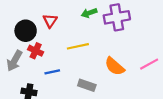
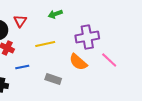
purple cross: (117, 17) -> (87, 37), moved
pink line: (149, 64) -> (109, 60), turned 72

